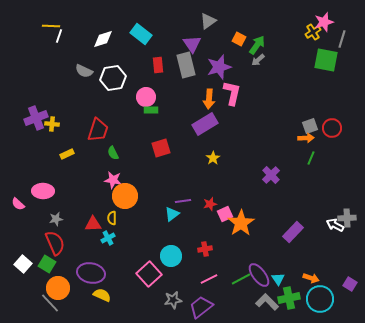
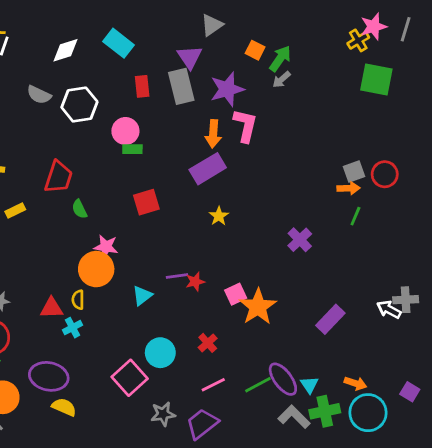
gray line: (342, 39) -> (406, 29), moved
pink star: (113, 180) -> (106, 247), moved
red star: (210, 204) -> (195, 282), moved
cyan triangle: (172, 214) -> (142, 296), moved
red cross: (205, 249) -> (208, 343), turned -32

